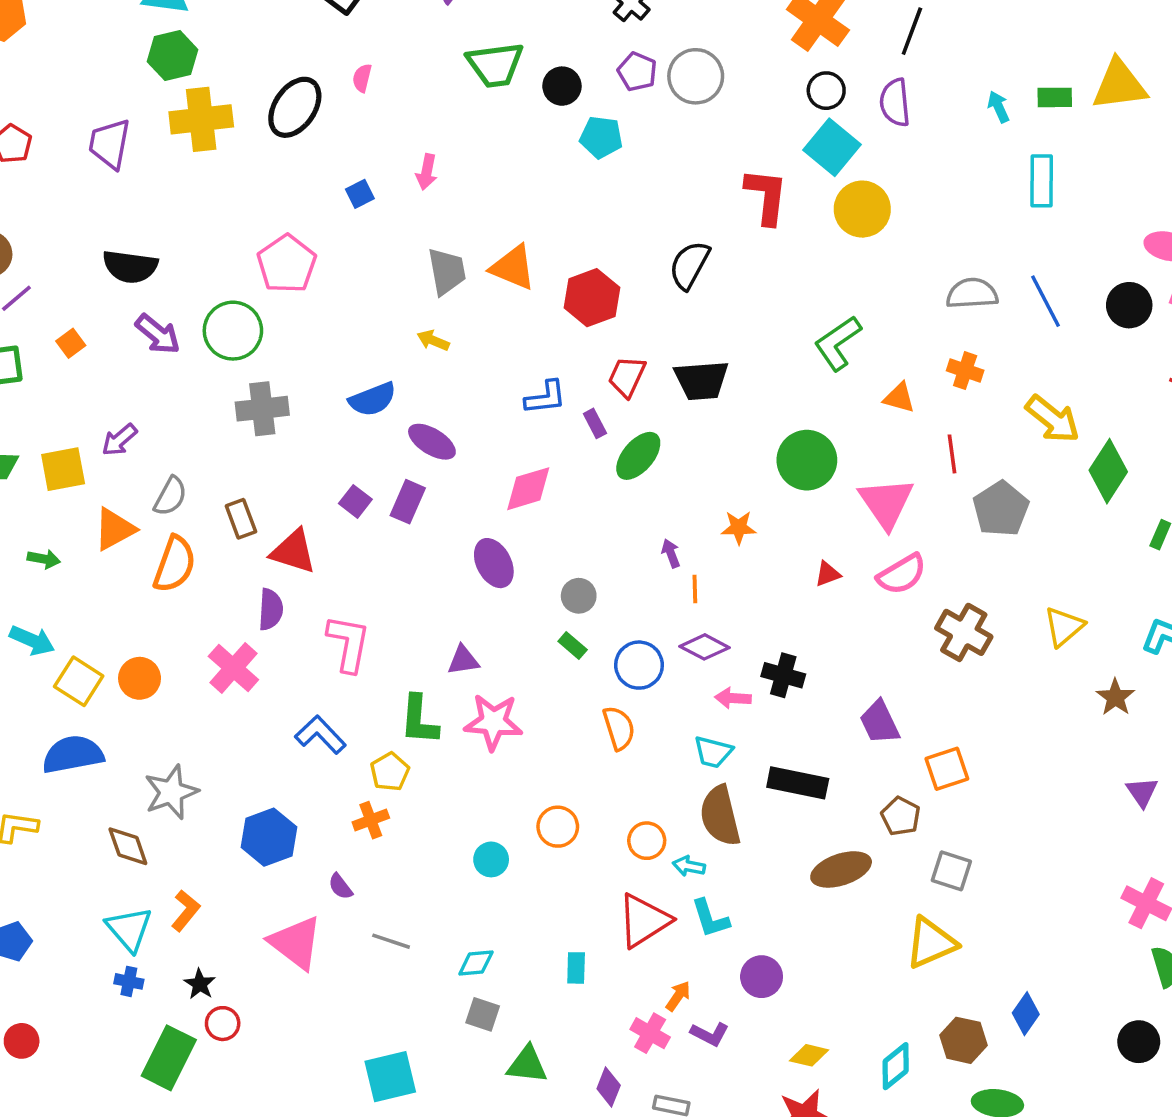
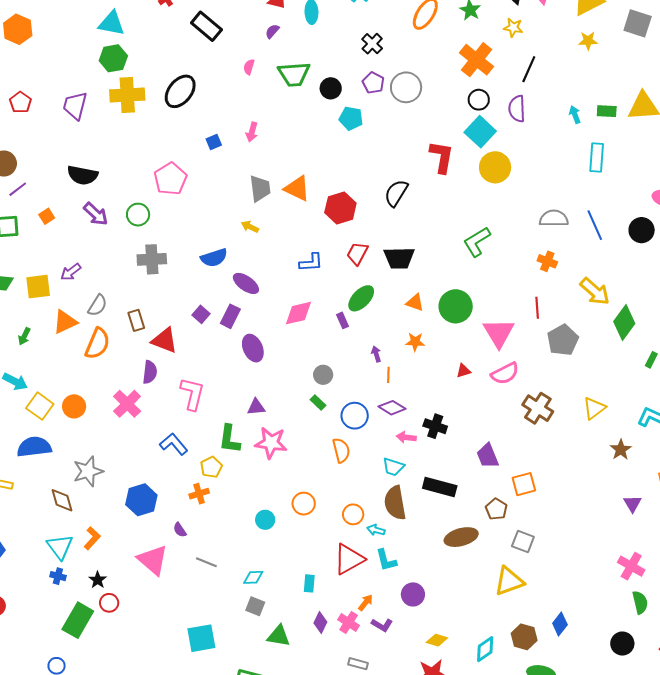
pink semicircle: (362, 78) -> (249, 67), moved
green circle: (233, 331) -> (138, 215), size x0.7
orange triangle: (899, 398) -> (415, 303), moved
purple rectangle: (595, 423) -> (342, 320), moved
green arrow: (44, 559) -> (24, 336), turned 102
purple ellipse: (494, 563) -> (253, 348), moved
purple diamond: (609, 1087) -> (320, 622), moved

